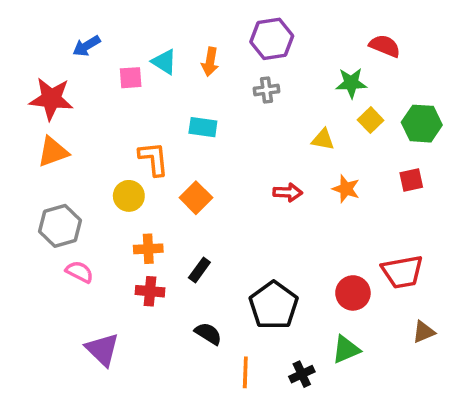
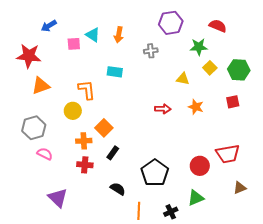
purple hexagon: (272, 39) -> (171, 23), moved
orange triangle: (53, 152) -> (41, 86), moved
orange square: (196, 198) -> (104, 128), moved

